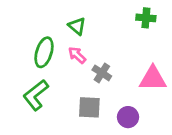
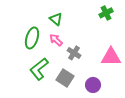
green cross: (146, 18) -> (106, 13), turned -32
green L-shape: (36, 95) -> (39, 69), moved
gray square: (89, 107) -> (65, 78), turned 30

